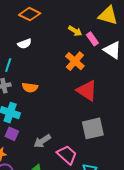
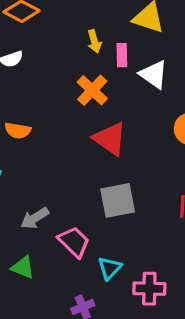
yellow arrow: (75, 31) -> (94, 41), turned 40
pink rectangle: (92, 39) -> (122, 55), turned 32

